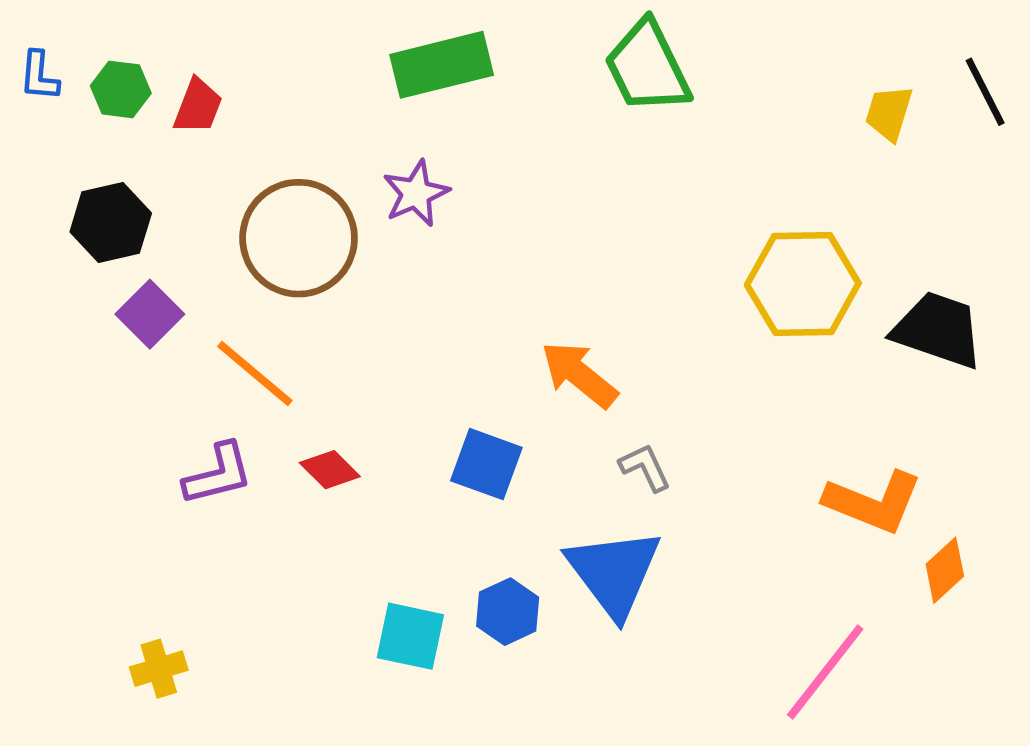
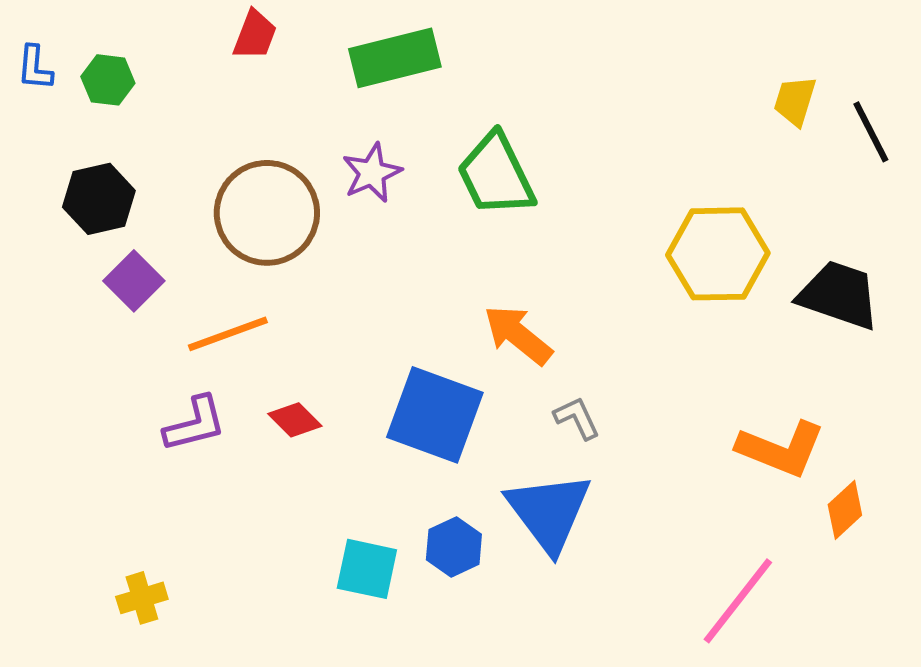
green trapezoid: (647, 67) -> (496, 175), moved
black line: (985, 92) -> (871, 132), moved
red trapezoid: (198, 106) -> (255, 35), moved
orange line: (255, 373) -> (228, 334), turned -60
blue square: (486, 464) -> (435, 415), size x1.5

